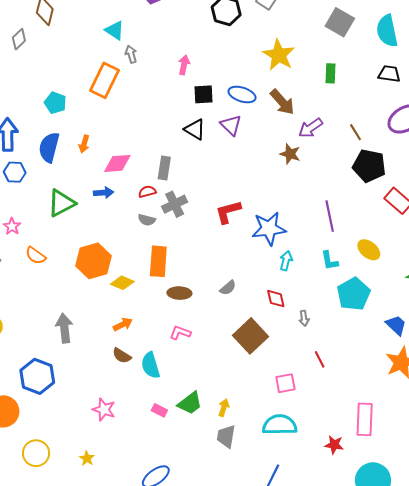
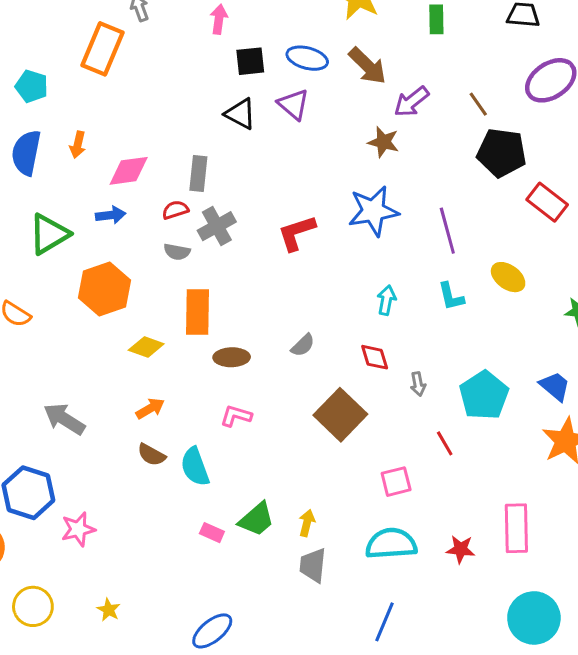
blue star: (269, 229) -> (373, 211), moved
orange hexagon: (93, 261) -> (105, 289), moved
cyan pentagon: (354, 294) -> (484, 395), moved
gray arrow: (64, 328) -> (64, 419), turned -48
pink star: (104, 409) -> (78, 529), moved, turned -30
red star: (334, 445) -> (461, 549), moved

